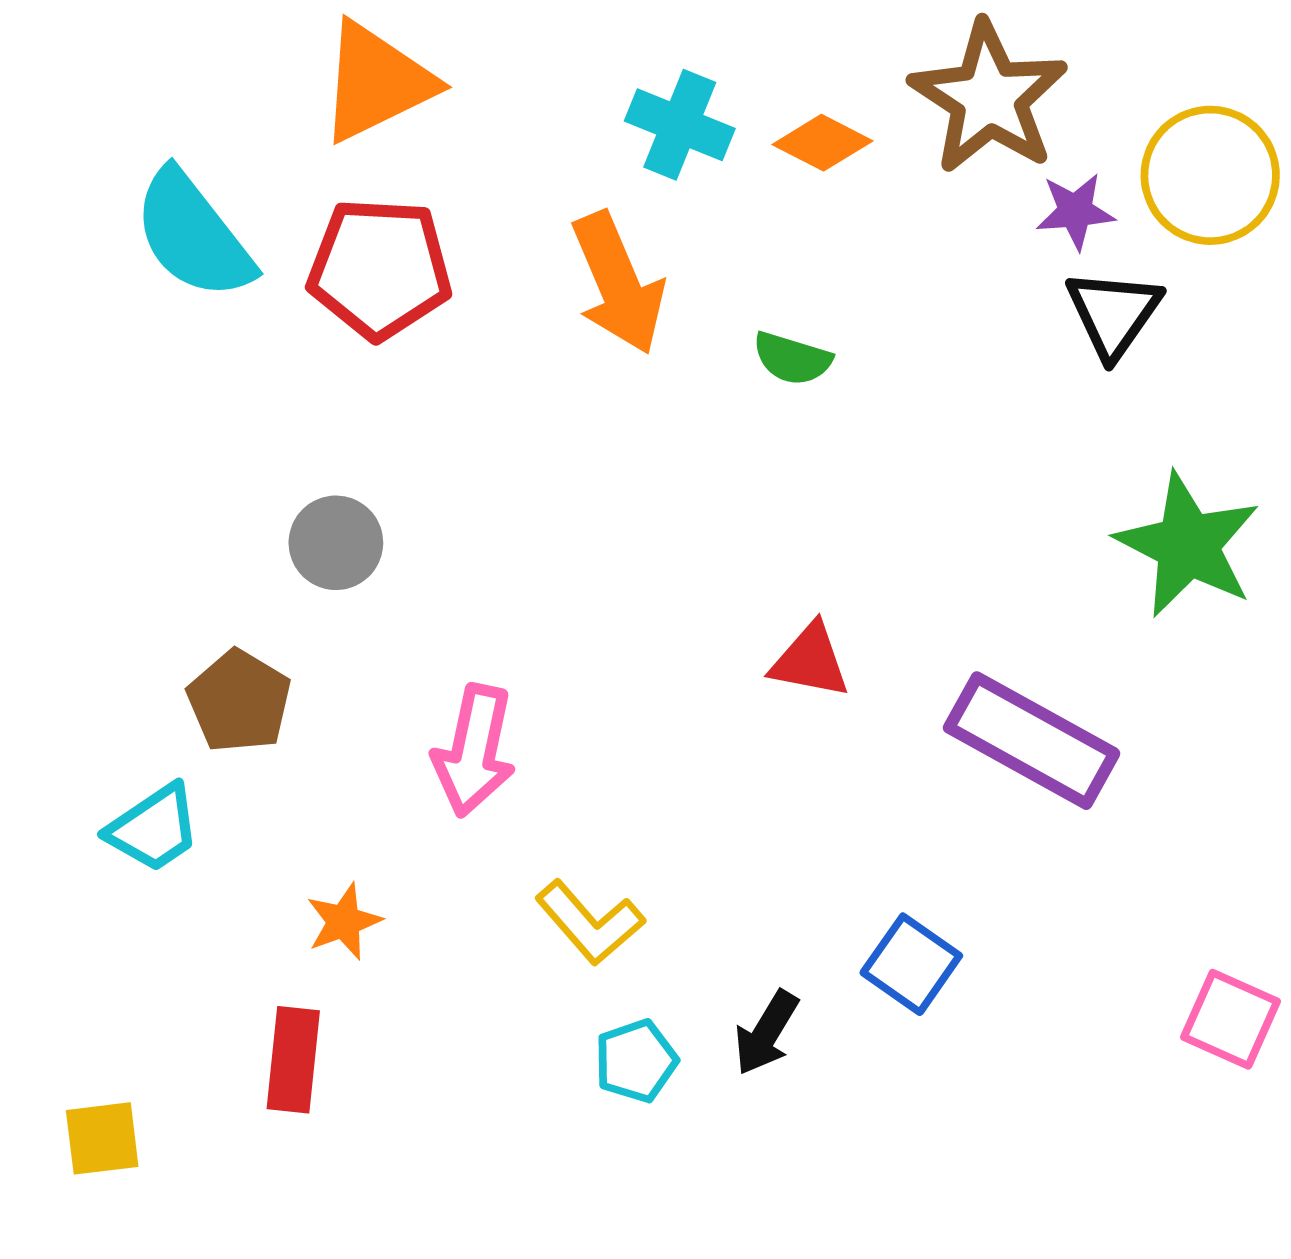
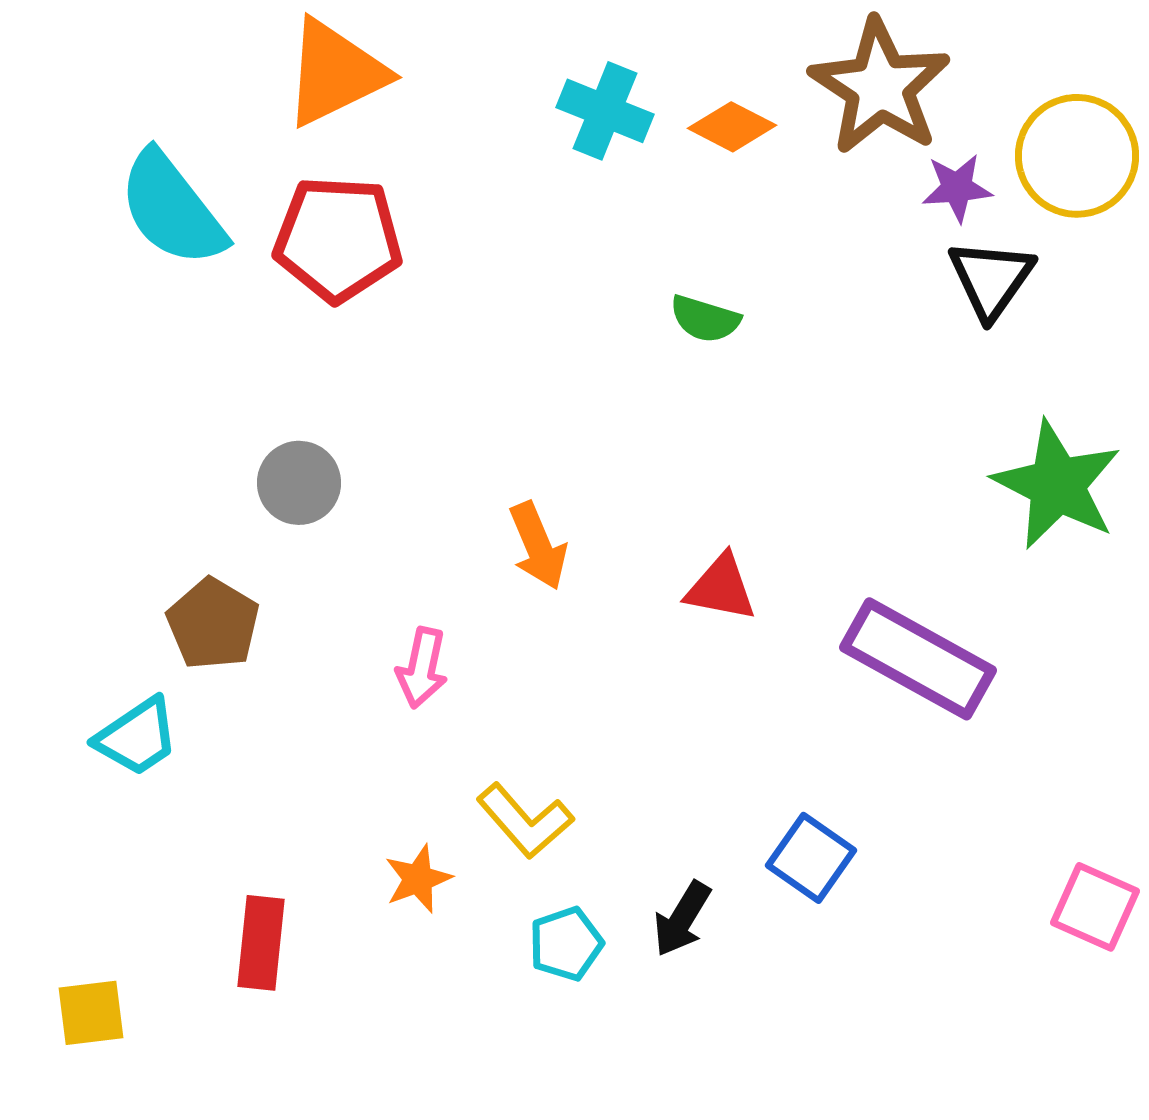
orange arrow: (618, 283) -> (538, 546), moved, size x0.7
pink arrow: (474, 751) -> (422, 668), size x0.7
orange star: (344, 922) -> (418, 879), moved

